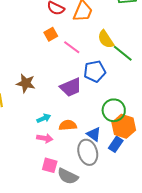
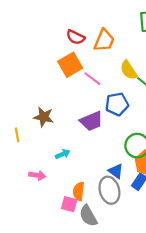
orange square: (51, 34) -> (70, 65), size x1.6
orange semicircle: (68, 125) -> (79, 191), moved, turned -78
pink arrow: (45, 138) -> (37, 175), moved
gray semicircle: (68, 176) -> (88, 216), turned 35

